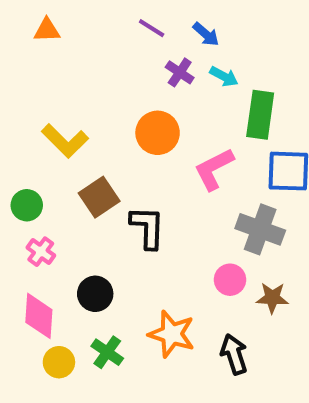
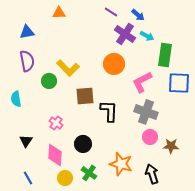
purple cross: (180, 72) -> (125, 34), size x1.5
brown square: (99, 197) -> (85, 96), turned 30
green circle: (27, 205) -> (49, 81), moved
gray cross: (260, 229) -> (146, 112), moved

